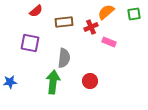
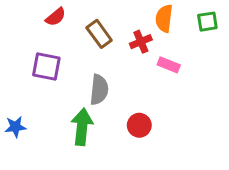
orange semicircle: (106, 12) -> (164, 18), turned -42
brown rectangle: (64, 22) -> (99, 34), turned 60

